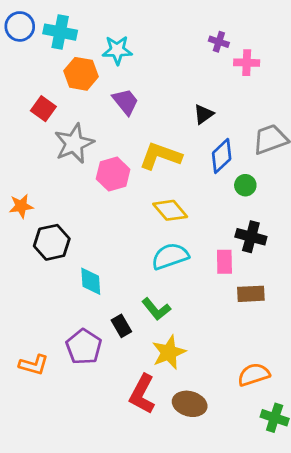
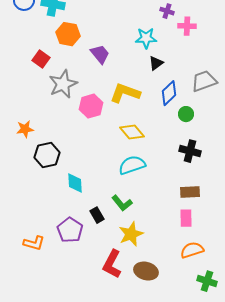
cyan star: (117, 50) -> (146, 38), moved
pink rectangle: (224, 262) -> (186, 218), moved

